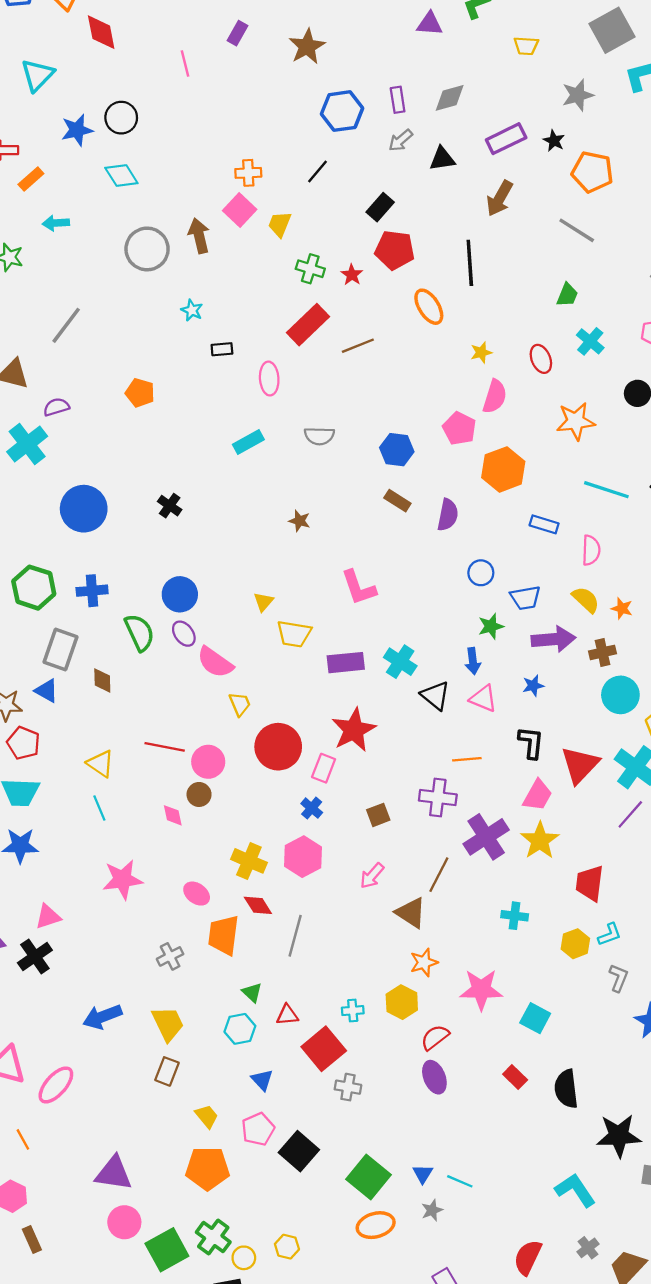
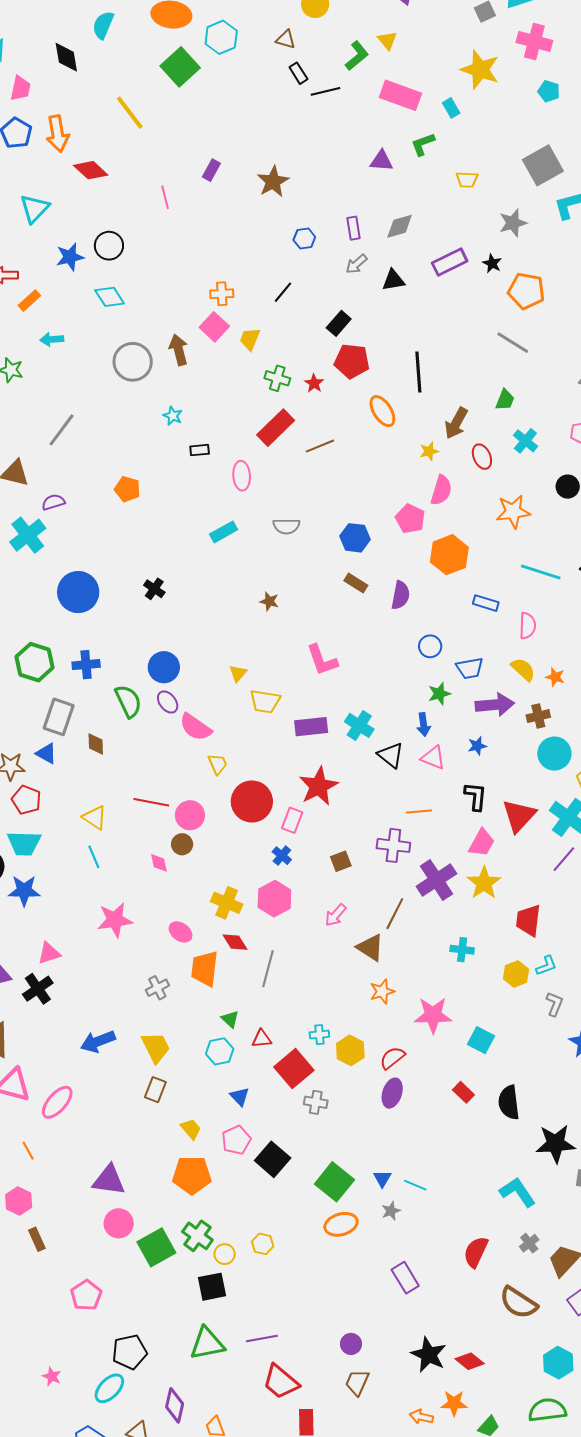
red diamond: (101, 32) -> (91, 170), turned -36
blue hexagon: (342, 111) -> (304, 239), size x0.6
brown arrow: (500, 198) -> (456, 423), moved
yellow hexagon: (402, 1002) -> (350, 1050), moved
purple ellipse: (434, 1077) -> (392, 1093), turned 40

